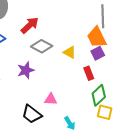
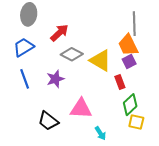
yellow triangle: (70, 52) -> (100, 60), size x1.6
pink triangle: (51, 99) -> (81, 109), size x1.6
black trapezoid: (32, 114) -> (48, 121), moved

